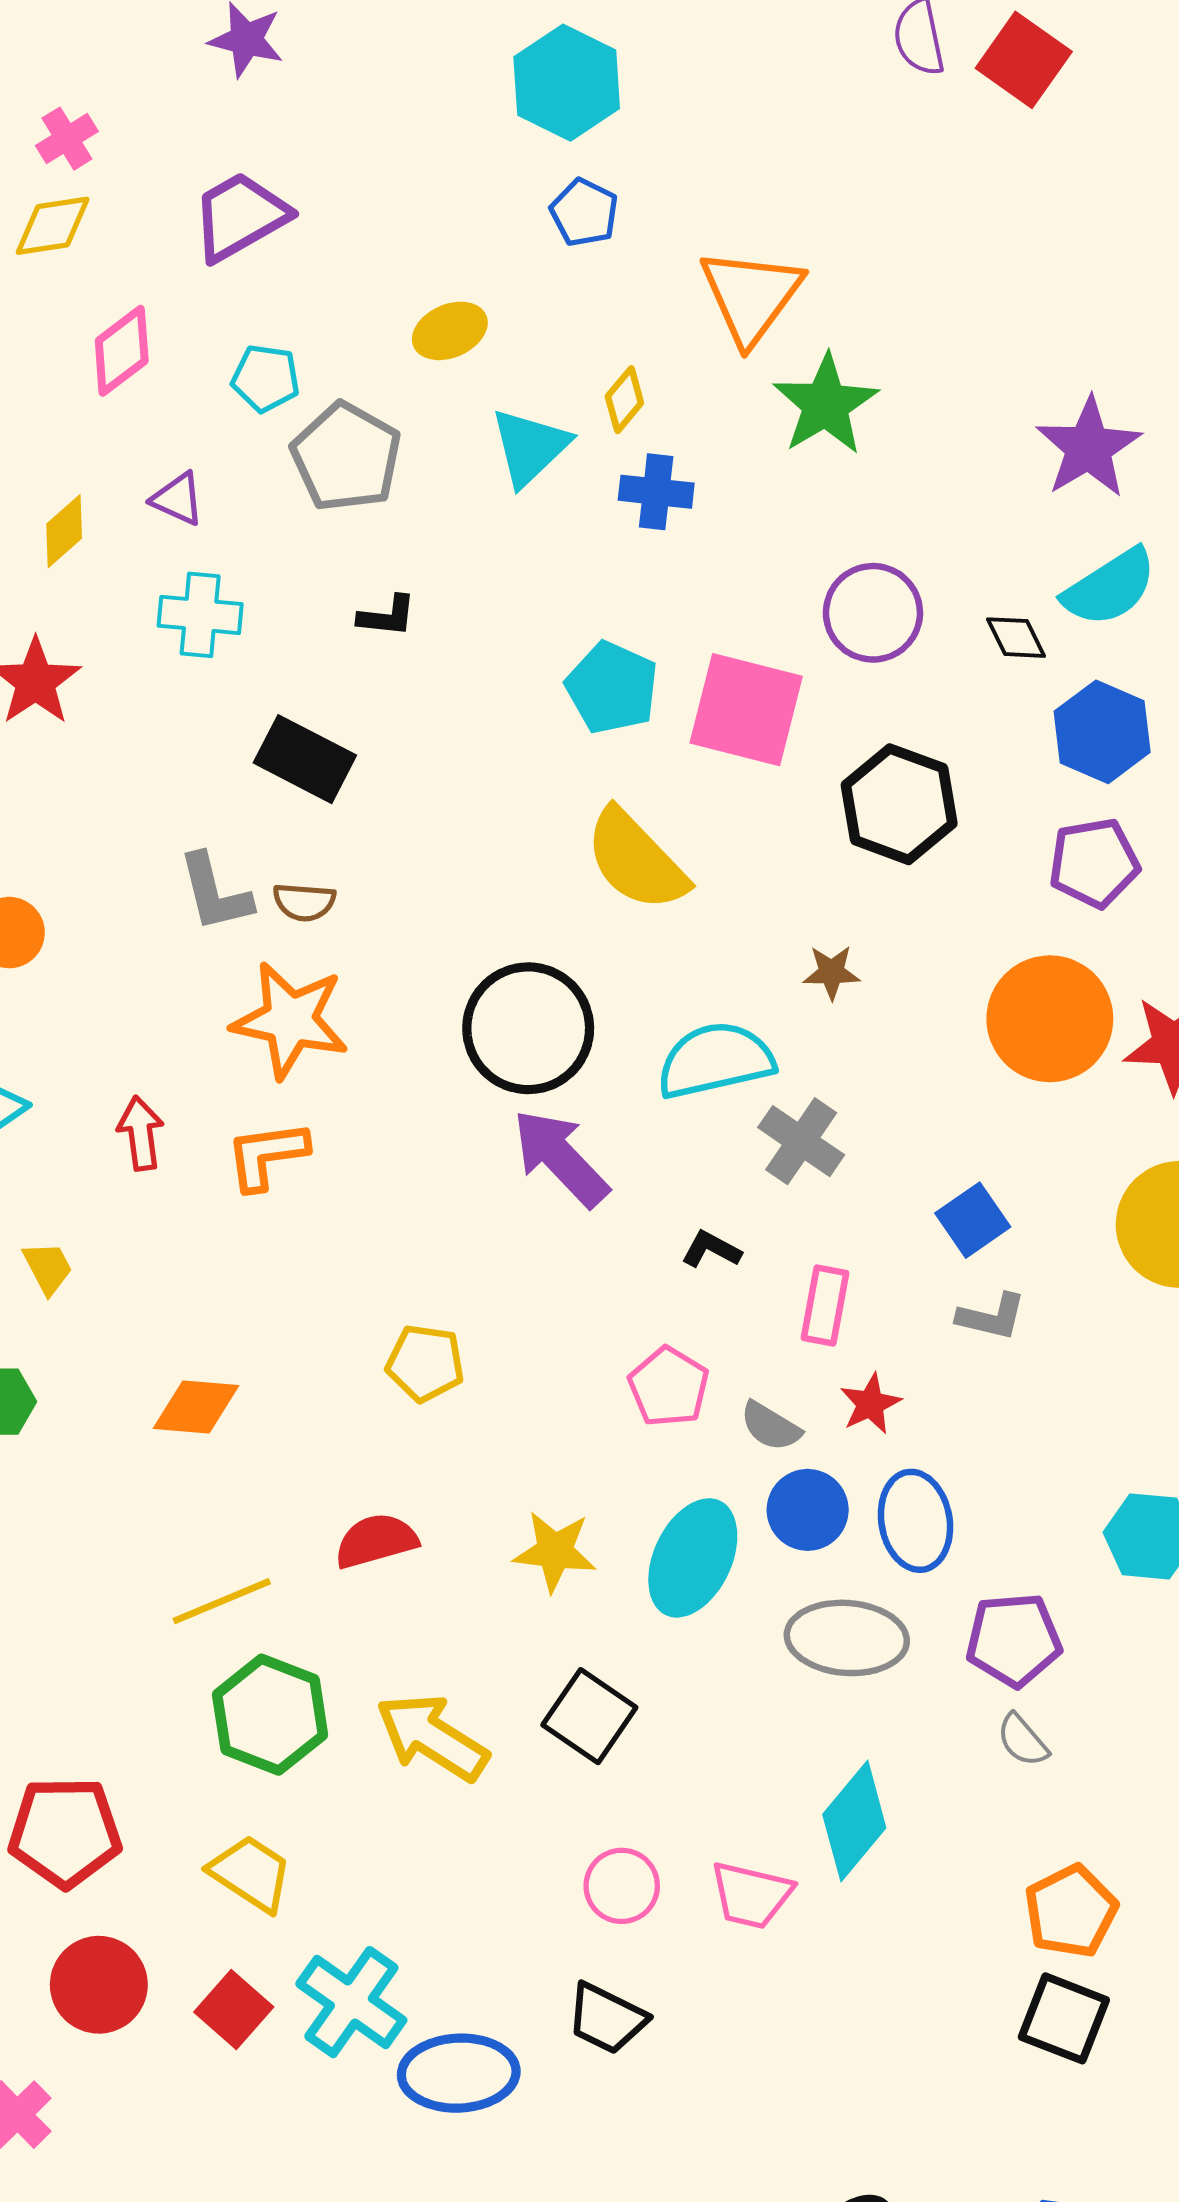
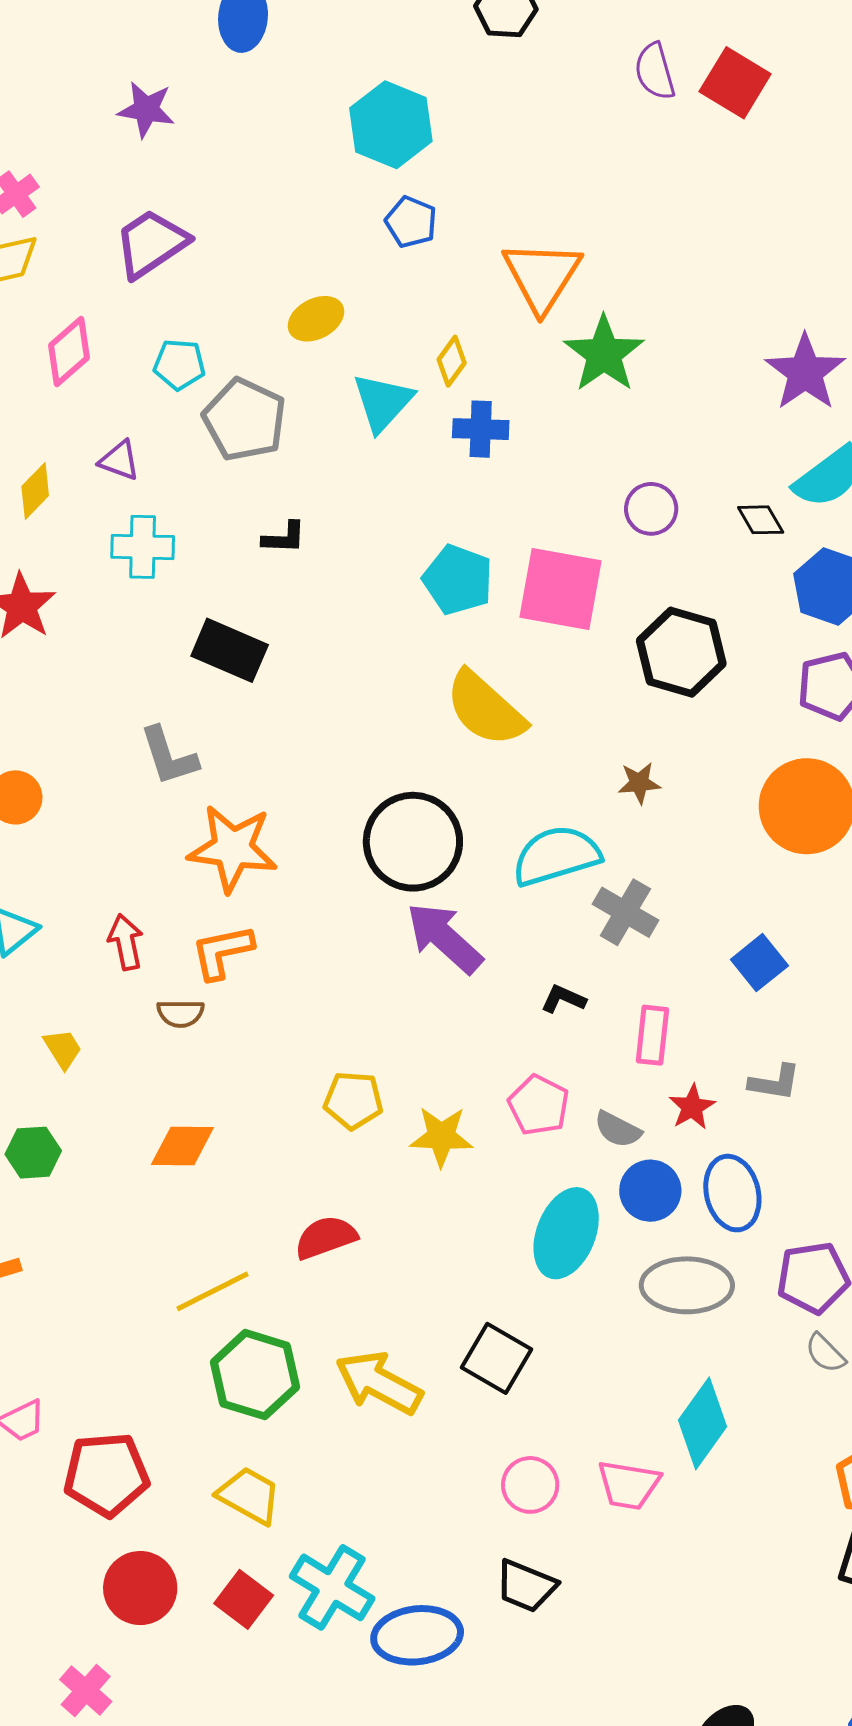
purple circle: (873, 613) -> (651, 509), size x0.7
brown semicircle: (304, 902) -> (180, 1013), moved
gray L-shape: (992, 1317) -> (775, 1082), moved
yellow star: (555, 1551) -> (441, 1136), moved

